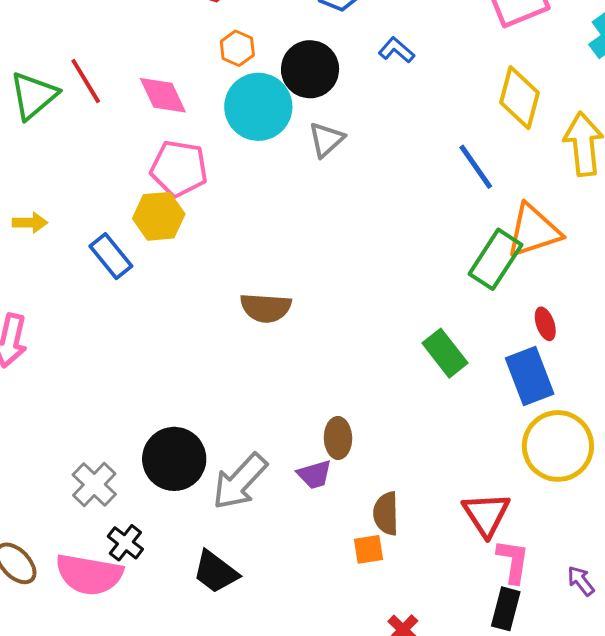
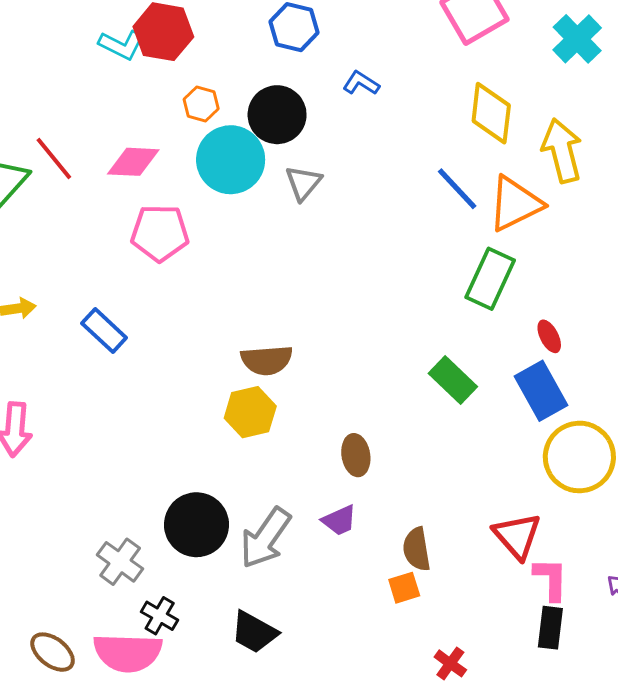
pink diamond: (163, 95) -> (133, 162), turned -54
yellow hexagon: (159, 216) -> (250, 412), moved
orange triangle: (534, 231) -> (515, 204), moved
brown ellipse: (338, 438) -> (356, 455), moved

